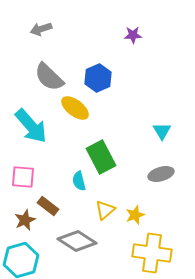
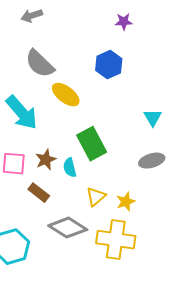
blue hexagon: (98, 78) -> (109, 65), moved
brown star: (25, 220) -> (46, 160), moved
yellow cross: (152, 253) -> (116, 240), moved

